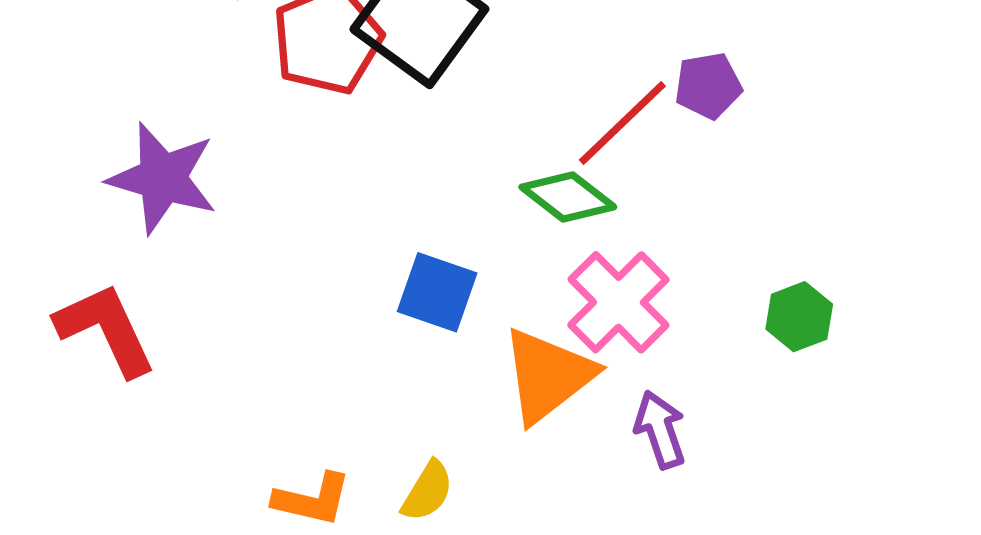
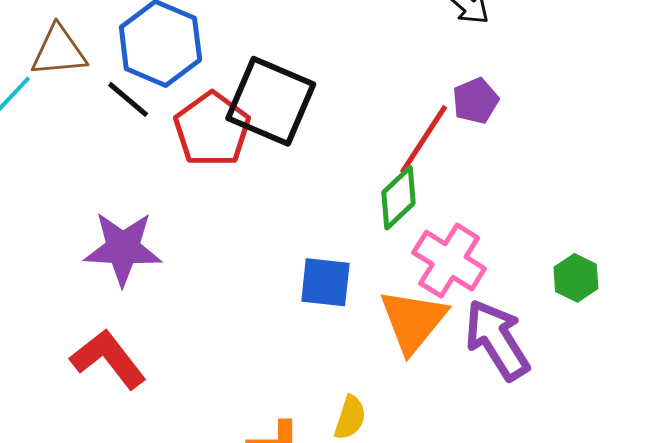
green diamond: (568, 197) -> (399, 198), turned -68
green hexagon: (799, 317) -> (576, 278), moved
purple arrow: (660, 430) -> (497, 340), size x1.6

